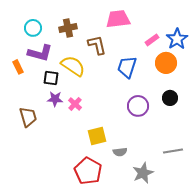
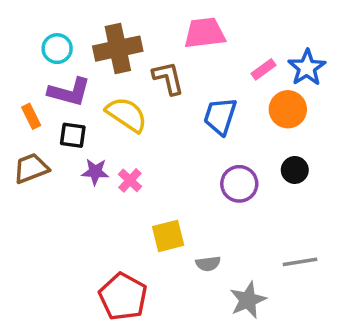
brown cross: (68, 28) -> (118, 49), size x1.5
black square: (51, 78) -> (73, 135), moved
brown trapezoid: (28, 117) -> (31, 168), moved, turned -95
red pentagon: (88, 171) -> (123, 297), moved

